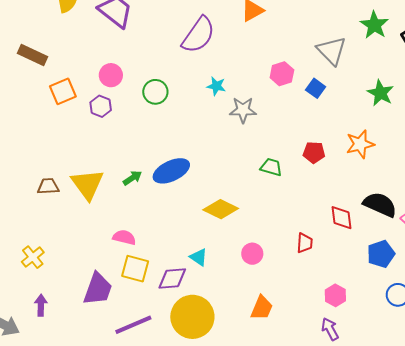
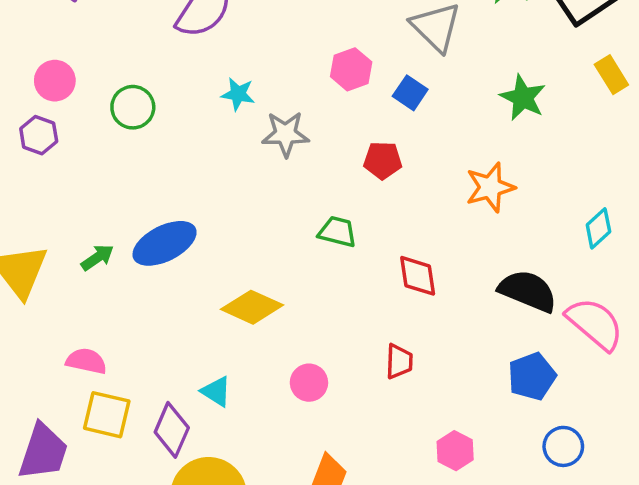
red pentagon: (314, 152) -> (383, 160), moved
red diamond: (341, 218) -> (418, 276), moved
purple diamond: (172, 279) -> (172, 430), turned -60

